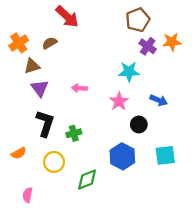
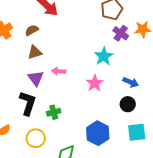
brown triangle: (32, 66) -> (35, 52), moved
cyan star: (129, 72) -> (104, 56), turned -30
purple triangle: (40, 88) -> (36, 78), moved
black circle: (139, 124) -> (128, 104), moved

